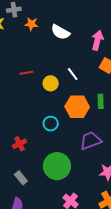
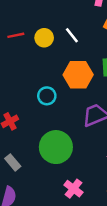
yellow circle: (51, 83) -> (44, 38), moved

